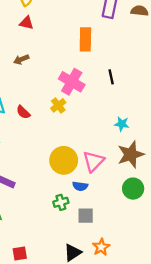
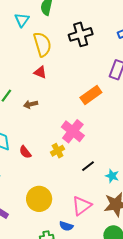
orange rectangle: (85, 39) -> (91, 95), turned 45
black line: (111, 77) -> (88, 166), moved, turned 56
yellow circle: (64, 160) -> (39, 199), moved

